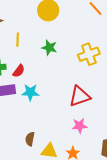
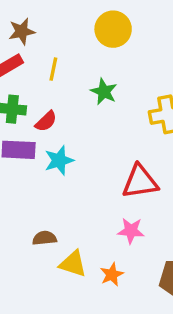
cyan star: (30, 92) -> (59, 160), turned -30
brown semicircle: (30, 139) -> (45, 238), turned 64

